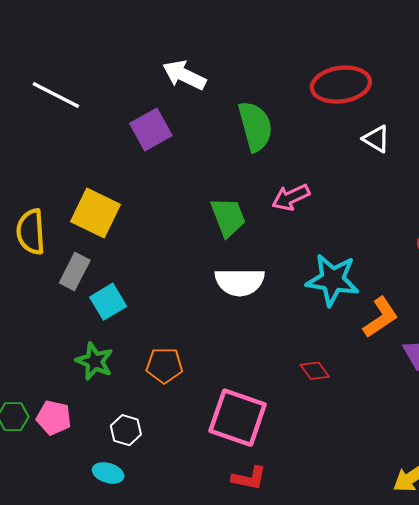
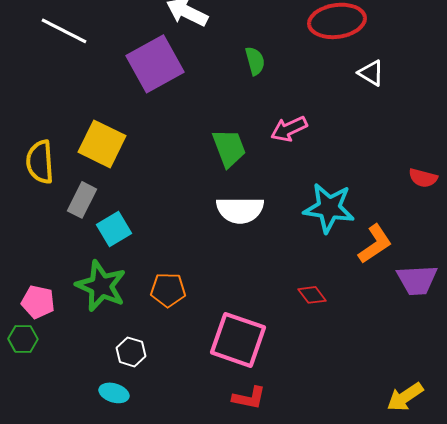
green semicircle: (255, 126) -> (255, 61), size x0.6
purple square: (151, 129) -> (155, 64), size x1.4
green star: (94, 361) -> (101, 286), size x1.4
pink pentagon: (54, 418) -> (38, 302), moved

